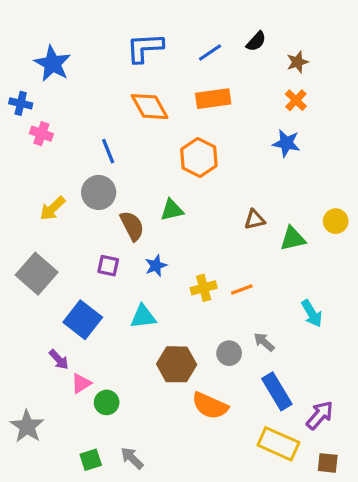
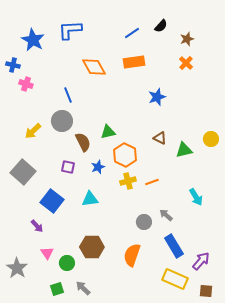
blue L-shape: (145, 48) -> (70, 30), moved
blue star: (286, 143) -> (157, 97), moved, turned -30
orange hexagon: (199, 157) -> (125, 155), moved
brown triangle: (255, 220) -> (160, 138), turned 40
brown hexagon: (177, 364) -> (92, 247), moved
pink triangle: (81, 383) -> (47, 253), moved, turned -32
green circle: (107, 402) -> (67, 263), moved
orange semicircle: (210, 406) -> (132, 255), turned 85

